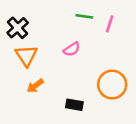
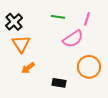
green line: (84, 16) -> (58, 17), moved
pink semicircle: (72, 49) -> (73, 39), moved, size x1.5

